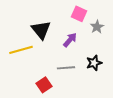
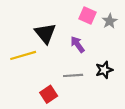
gray star: (97, 27) -> (110, 21), moved
purple arrow: (70, 40) -> (77, 44), turned -77

